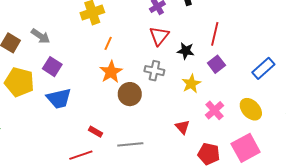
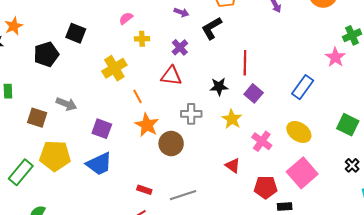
red triangle: (159, 36) -> (171, 76), moved, turned -50
orange line: (108, 43) -> (138, 96), turned -40
purple square: (52, 67) -> (102, 129), moved

